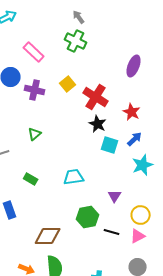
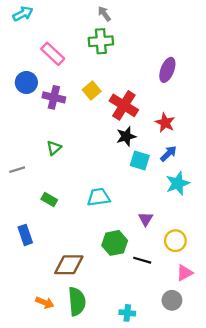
green cross: (76, 41) -> (101, 41), turned -30
black star: (98, 124) -> (126, 136), turned 30
pink triangle: (138, 236) -> (185, 273), moved

